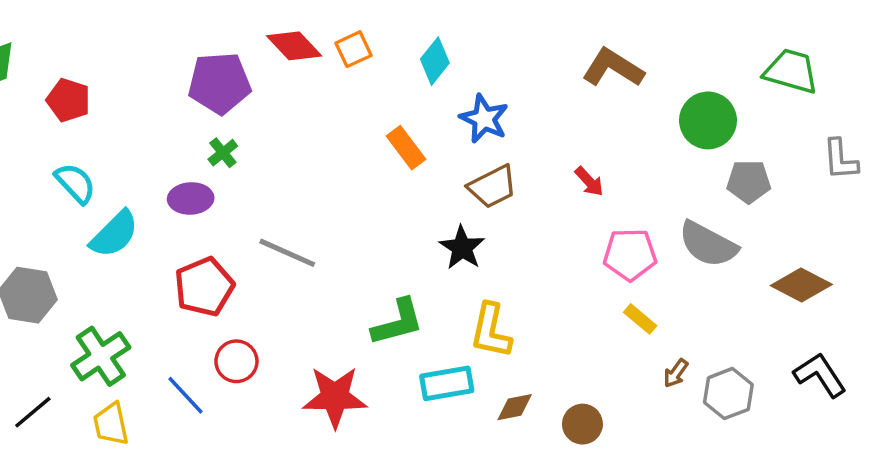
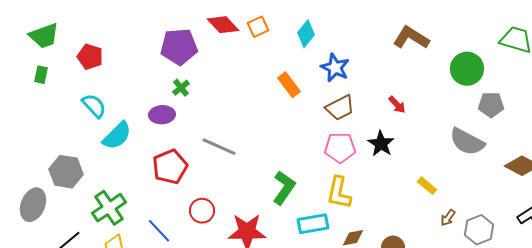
black star: (462, 248) -> (381, 144), moved
pink pentagon: (630, 254) -> (340, 148), moved
green L-shape: (398, 322) -> (284, 188), turned -40
red circle: (236, 361) -> (202, 211), moved

